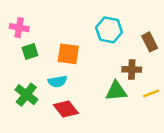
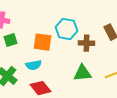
cyan hexagon: (109, 30) -> (66, 29), moved
brown cross: (132, 69) -> (86, 43), moved

